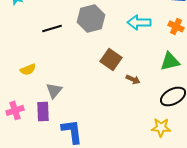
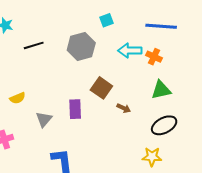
orange cross: (176, 26) -> (154, 57), moved
black line: (52, 28) -> (34, 45), moved
purple rectangle: (43, 111) -> (75, 109), moved

